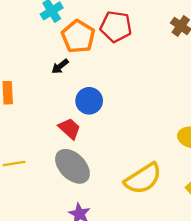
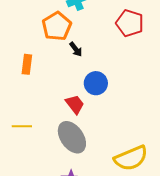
orange pentagon: (78, 37) -> (57, 26), moved
black arrow: (60, 66) -> (76, 49), turned -98

